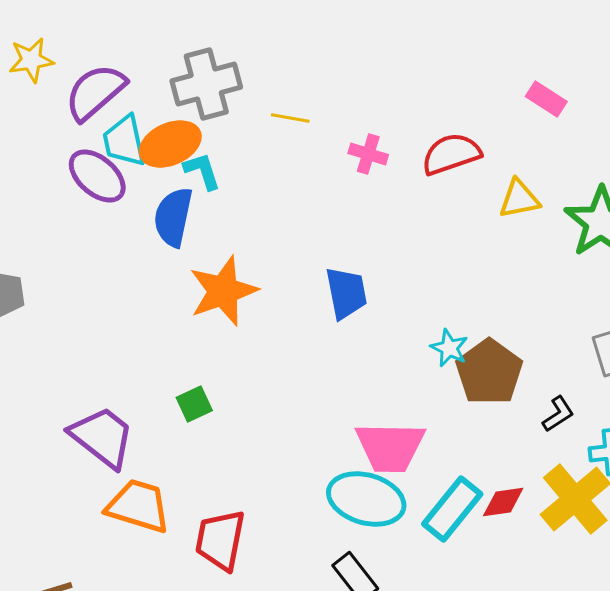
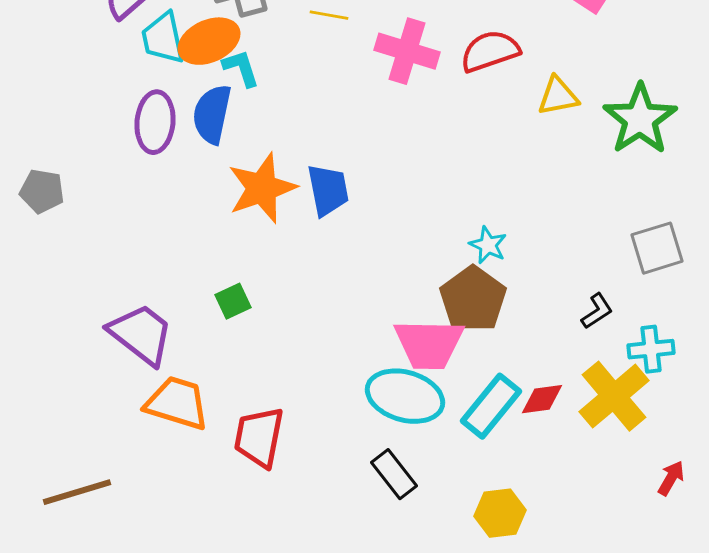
pink cross: (368, 154) -> (407, 51), size x1.6
purple ellipse: (97, 176) -> (155, 122), moved, turned 54
blue trapezoid: (346, 293) -> (328, 190), moved
brown pentagon: (489, 372) -> (473, 299), moved

